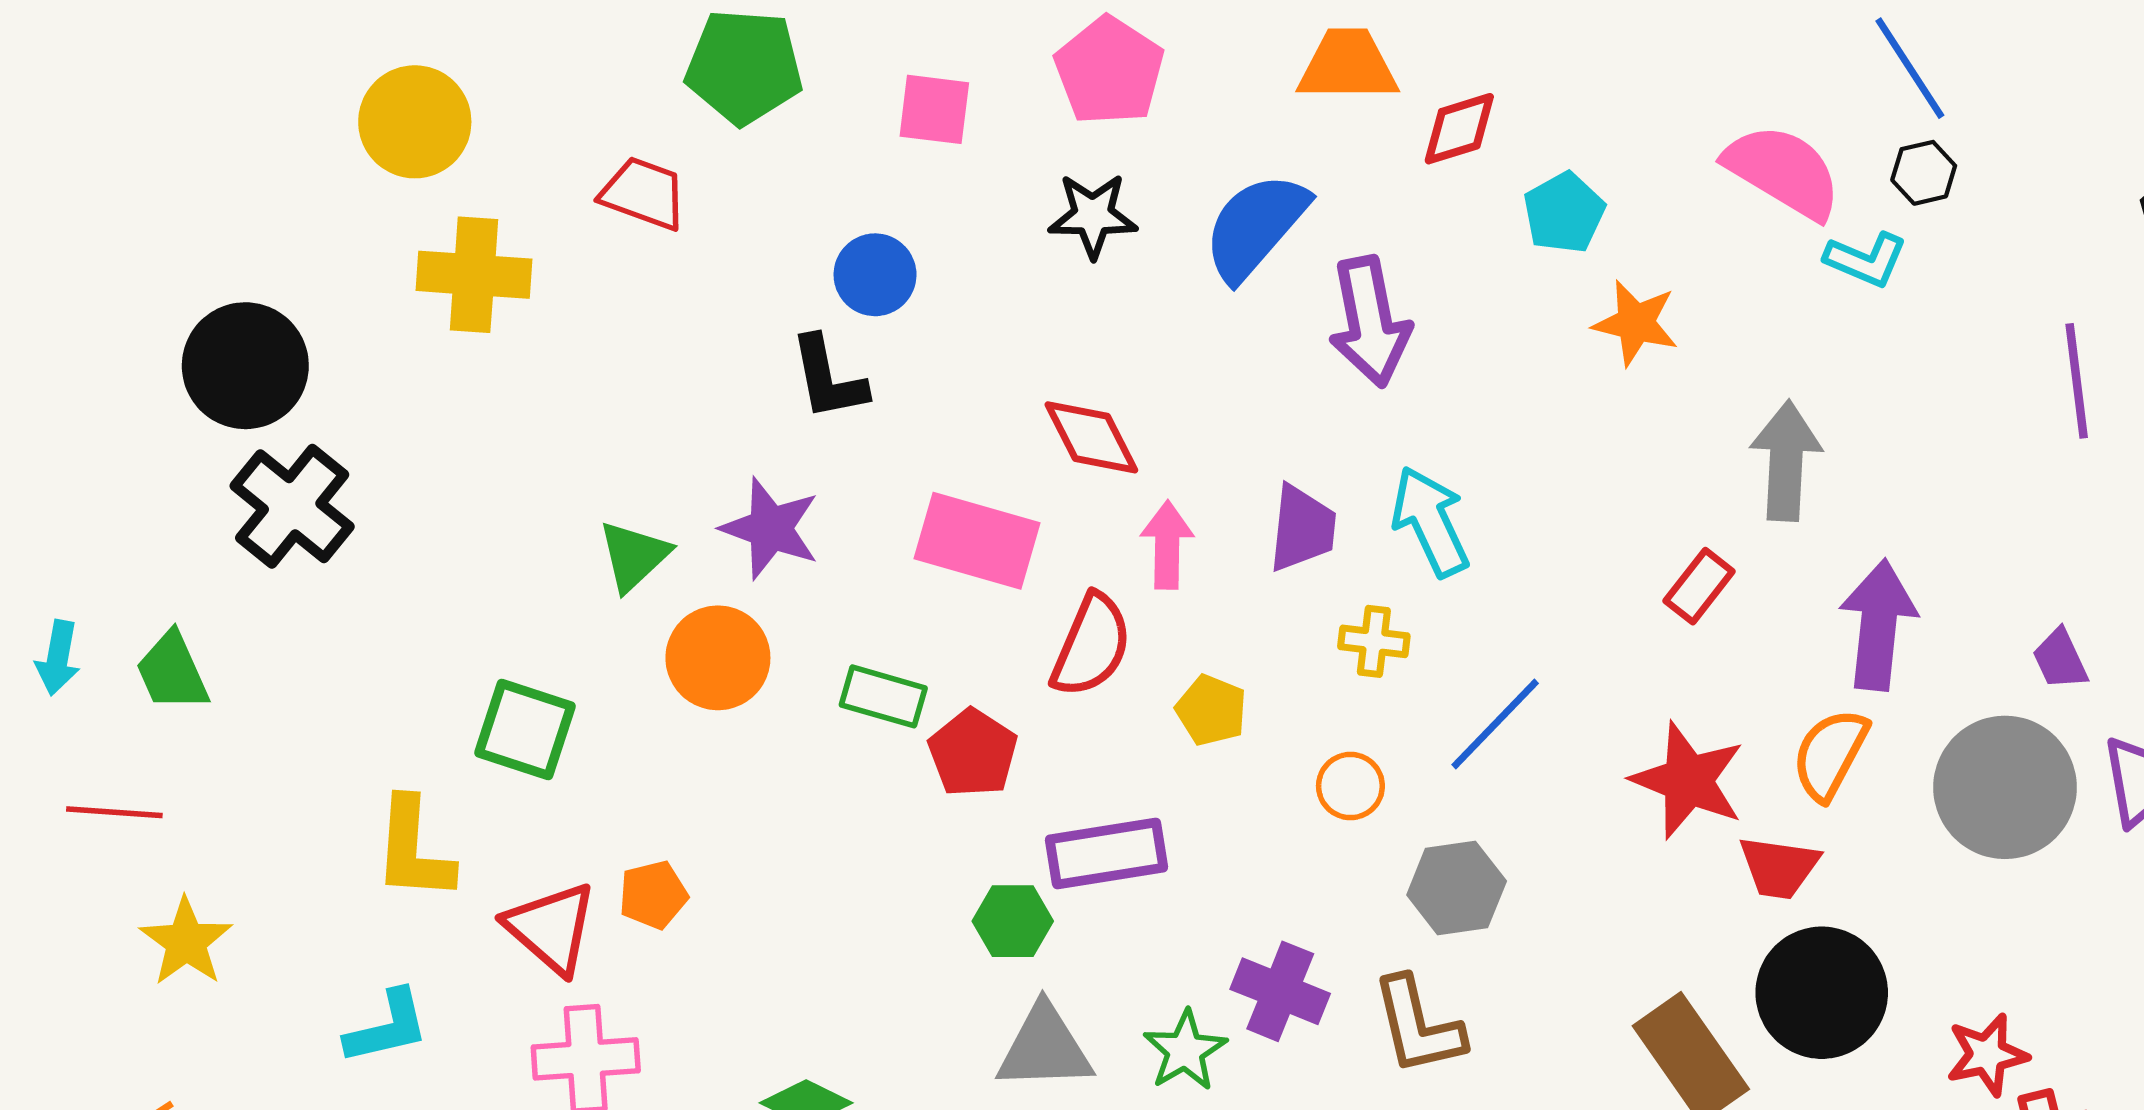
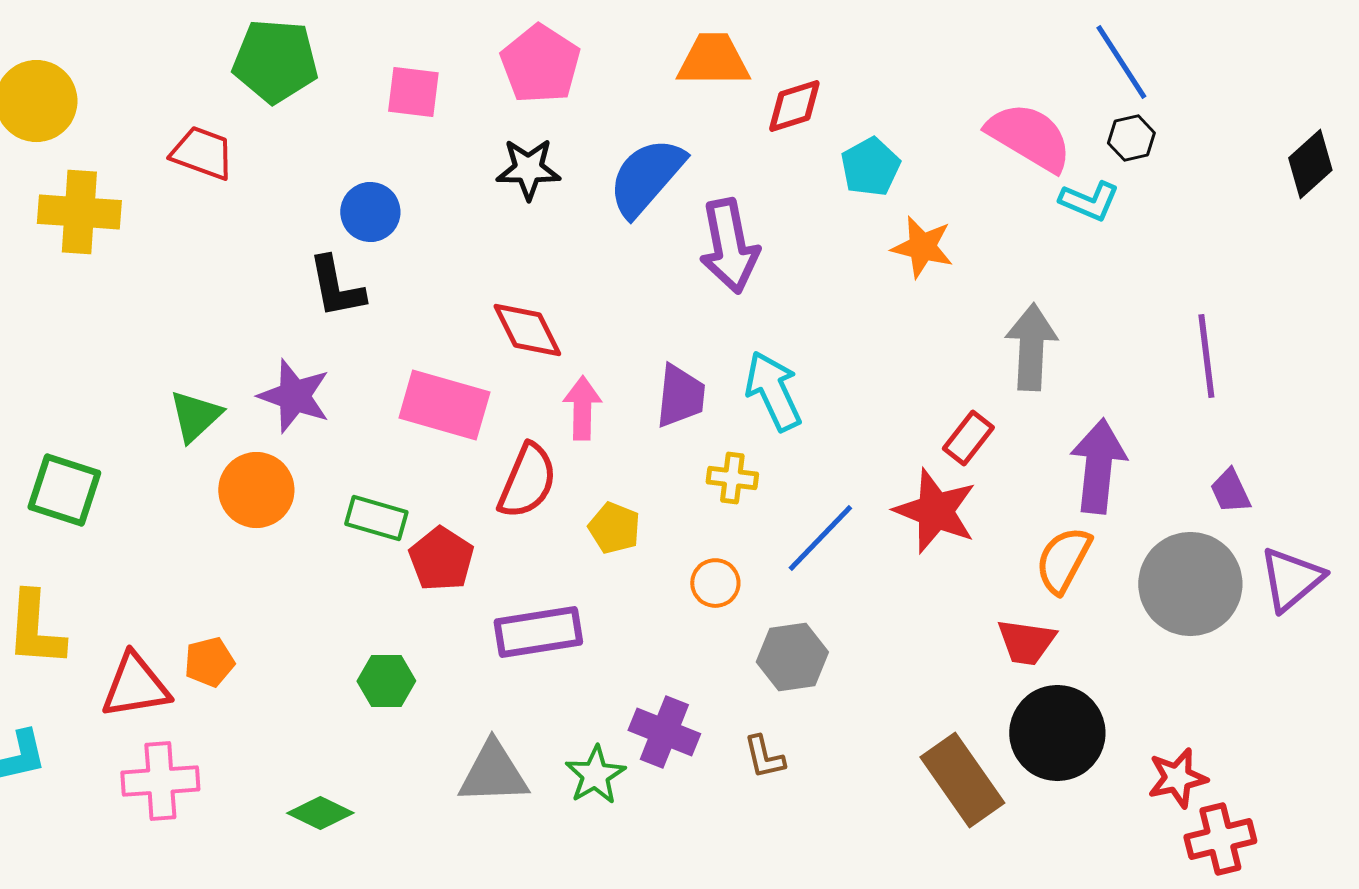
purple line: (2077, 381) -> (1206, 356), moved
green square: (525, 730) -> (64, 490), moved
red star: (1688, 780) -> (935, 511), moved
green hexagon: (1013, 921) -> (386, 681), moved
red triangle: (551, 928) -> (135, 686), turned -50
brown L-shape: (1418, 1026) -> (764, 757), size x0.6

